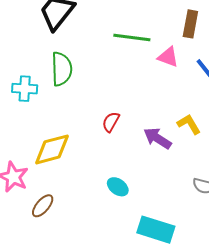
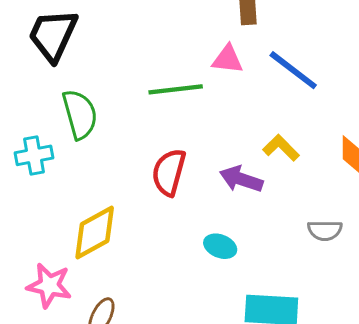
green line: (132, 37) -> (176, 89), moved
red semicircle: (111, 122) -> (169, 172), size x1.5
cyan ellipse: (118, 187) -> (220, 246), moved

